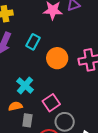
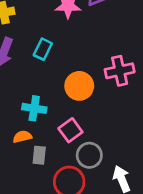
orange circle: (57, 58) -> (79, 86), moved
cyan cross: (25, 85) -> (34, 108), turned -30

